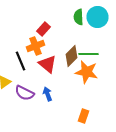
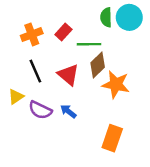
orange cross: (36, 46) -> (32, 34), moved
green line: (88, 54) -> (89, 44), moved
blue arrow: (48, 94) -> (68, 111), turned -32
orange rectangle: (84, 116) -> (112, 138), size x1.5

